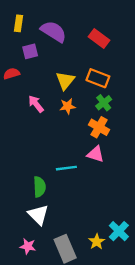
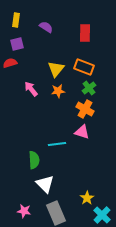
purple semicircle: (53, 32) -> (46, 27), size x0.6
red rectangle: (99, 39) -> (85, 33), turned 54
purple square: (30, 51) -> (17, 44), moved
white triangle: (38, 215) -> (45, 184), moved
cyan cross: (119, 231) -> (102, 215), moved
yellow star: (97, 242) -> (87, 198), moved

